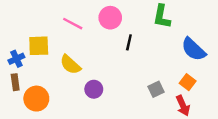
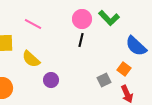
green L-shape: (162, 17) -> (109, 18), turned -55
pink circle: (110, 18) -> (82, 19), moved
orange square: (188, 82) -> (124, 69), moved

